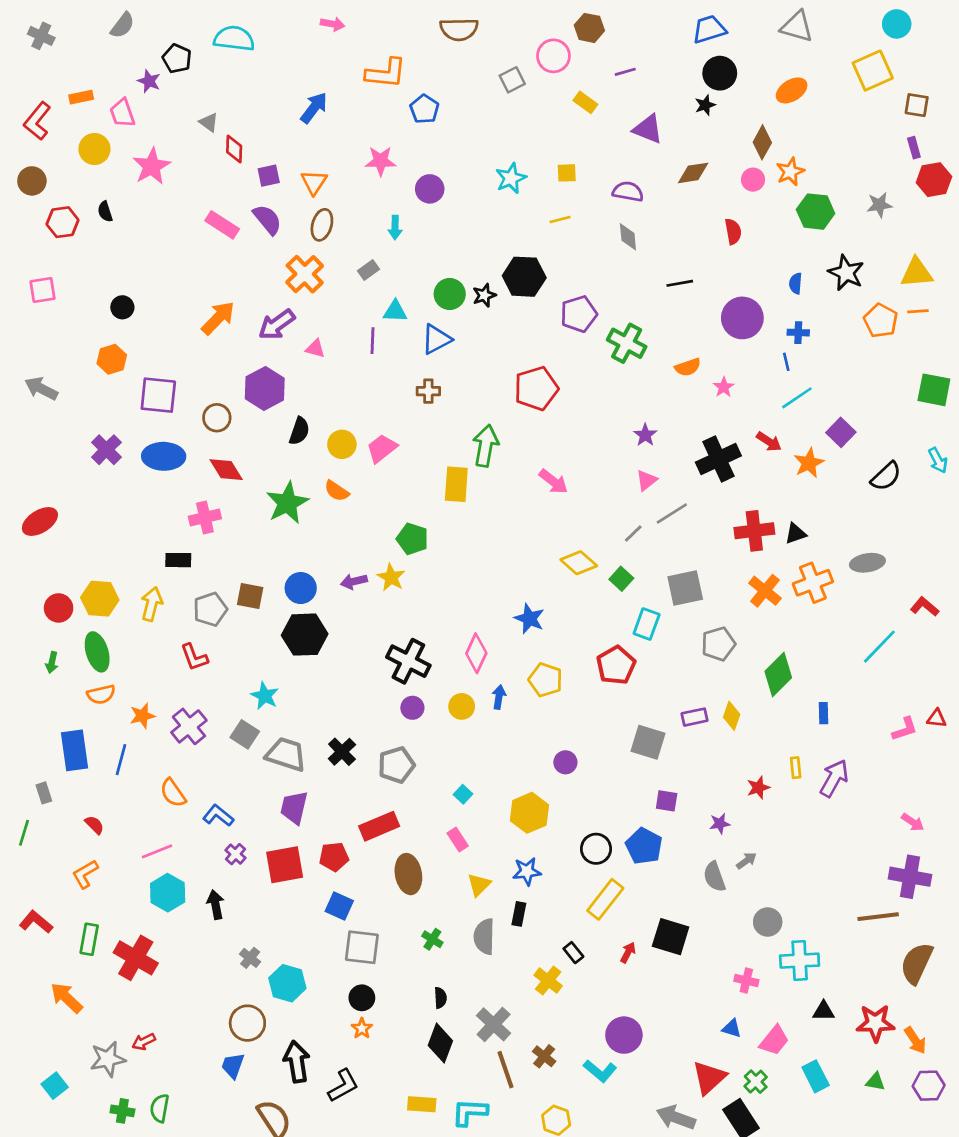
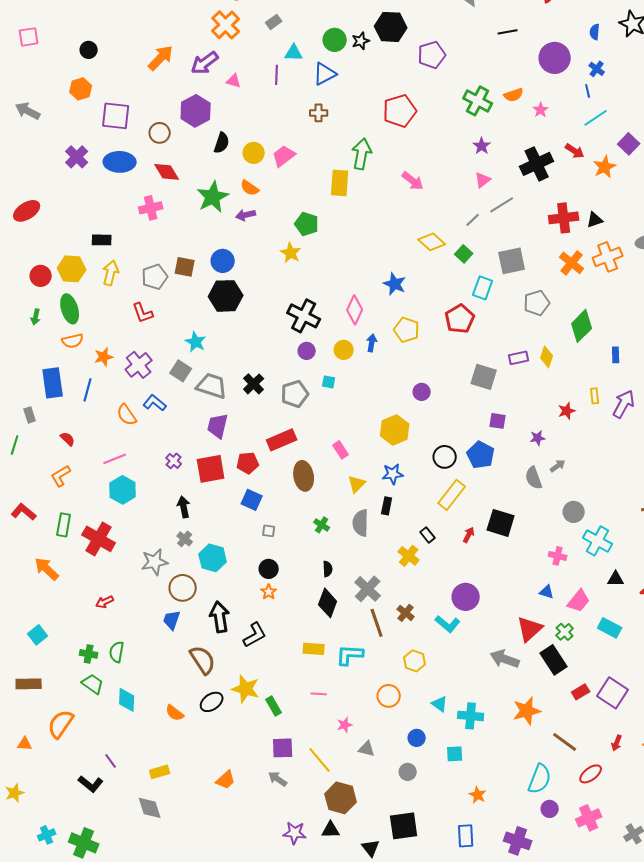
blue cross: (798, 333) -> (597, 69), turned 35
green cross: (627, 343) -> (478, 101), moved
black rectangle: (178, 560) -> (102, 240), moved
purple arrow: (354, 581) -> (246, 215), moved
cyan square: (463, 794) -> (329, 382), moved, turned -32
blue L-shape: (218, 816) -> (155, 403), moved
black arrow: (216, 905) -> (184, 507), moved
gray square: (362, 947) -> (269, 531), size x0.5
cyan cross: (800, 961) -> (598, 541), turned 32
gray star: (108, 1059) -> (155, 562), moved
cyan rectangle: (816, 1076) -> (610, 628), turned -35

